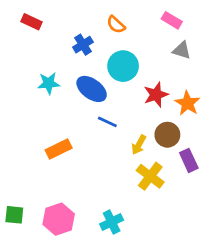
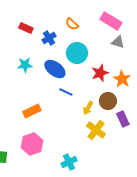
pink rectangle: (172, 20) -> (111, 21), size x1.5
red rectangle: (31, 22) -> (26, 28), moved
pink hexagon: (59, 219) -> (32, 144), moved

